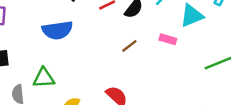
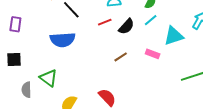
green triangle: (44, 78) -> (49, 78), turned 36

